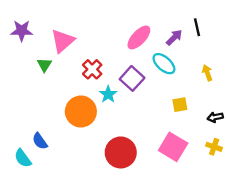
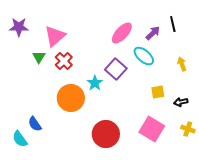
red cross: (92, 69) -> (64, 61), moved
black arrow: (215, 117) -> (181, 102), moved

